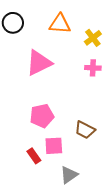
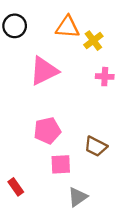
yellow cross: (93, 38) -> (93, 41), moved
red rectangle: (34, 156) -> (16, 187), moved

